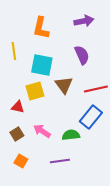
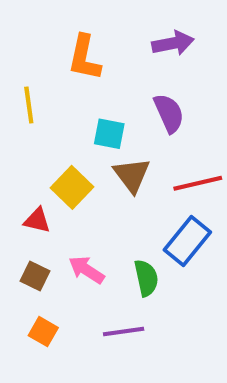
cyan square: (42, 65) -> (109, 134), moved, size x0.7
yellow square: (35, 91) -> (72, 187), turned -30
brown square: (17, 134) -> (35, 276), turned -32
green semicircle: (71, 135) -> (146, 278), turned 84

